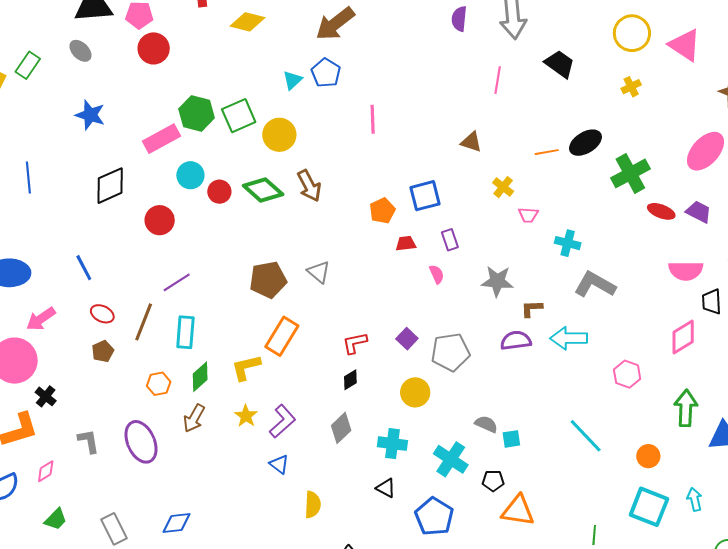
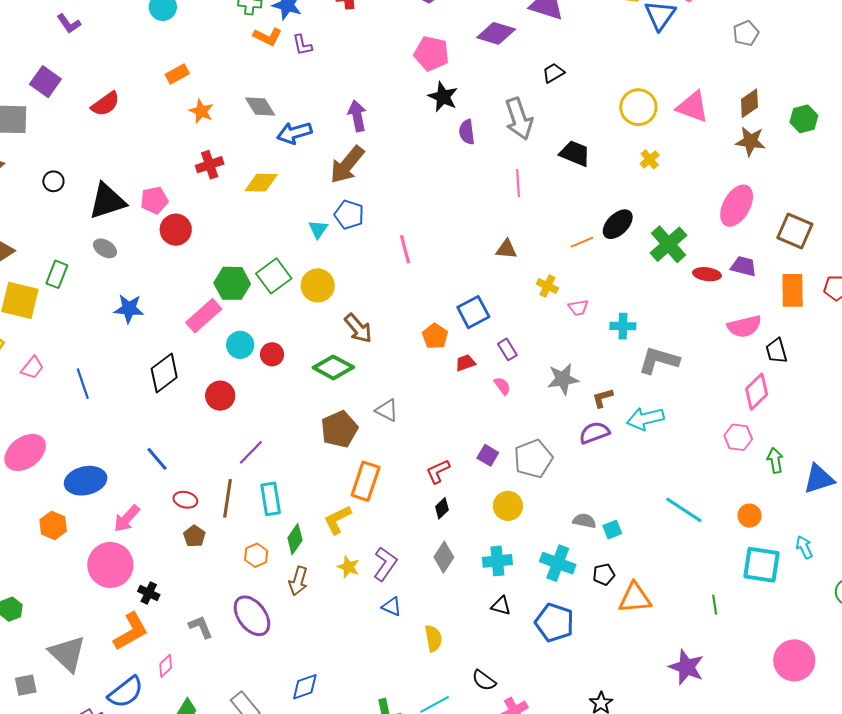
green diamond: (263, 190) -> (333, 367), moved
pink hexagon: (627, 374) -> (738, 437), moved
green arrow: (686, 408) -> (775, 460), size x0.7

